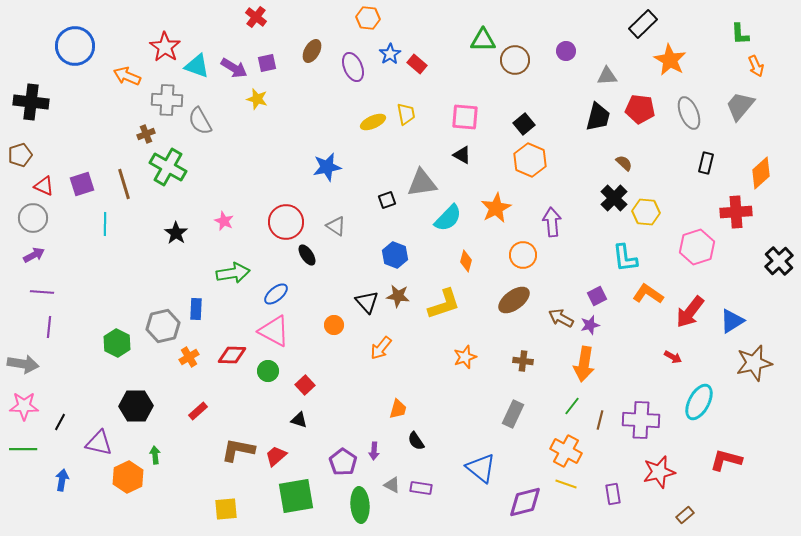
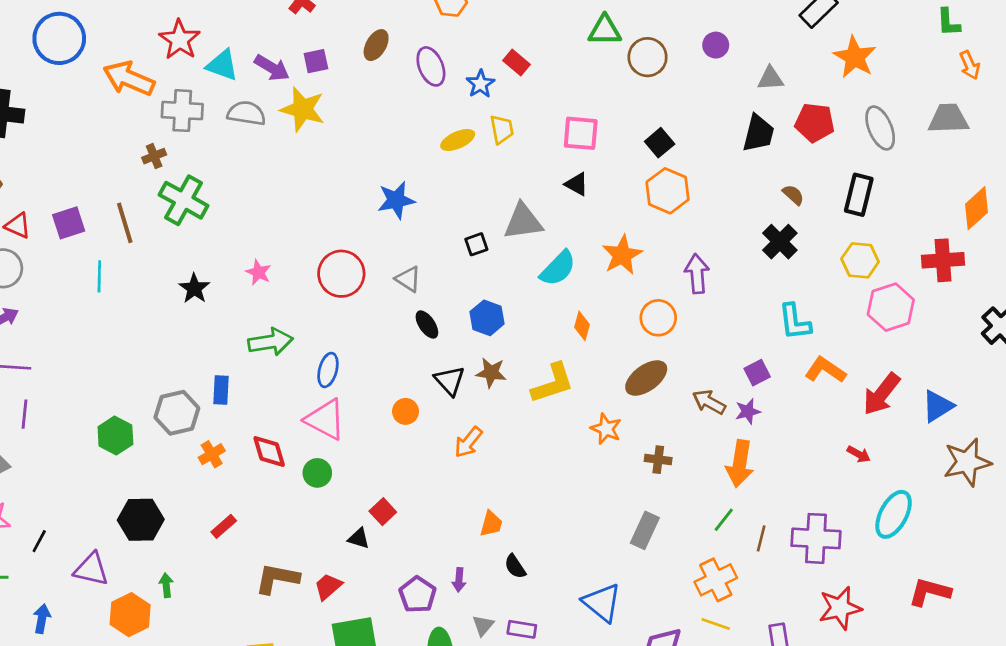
blue star: (390, 54) -> (480, 84), moved
orange arrow: (127, 76) -> (129, 79), size x1.4
yellow star: (257, 99) -> (303, 109), size x1.6
gray trapezoid: (740, 106) -> (948, 119), turned 48
gray semicircle: (200, 121) -> (246, 113), moved, turned 128
black rectangle: (706, 163) -> (859, 195), moved, size x1.4
yellow hexagon: (646, 212) -> (860, 260), moved
black ellipse: (307, 255) -> (427, 325), moved
blue ellipse: (276, 294) -> (328, 370), turned -35
red diamond: (232, 355) -> (269, 452), turned 72
orange star: (465, 357) -> (606, 429), moved, turned -30
red square: (305, 385) -> (383, 512), moved
orange cross: (566, 451) -> (716, 580), turned 36
gray triangle: (392, 485) -> (483, 625), turned 42

